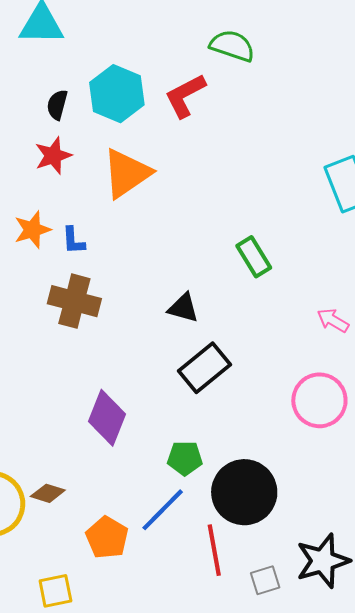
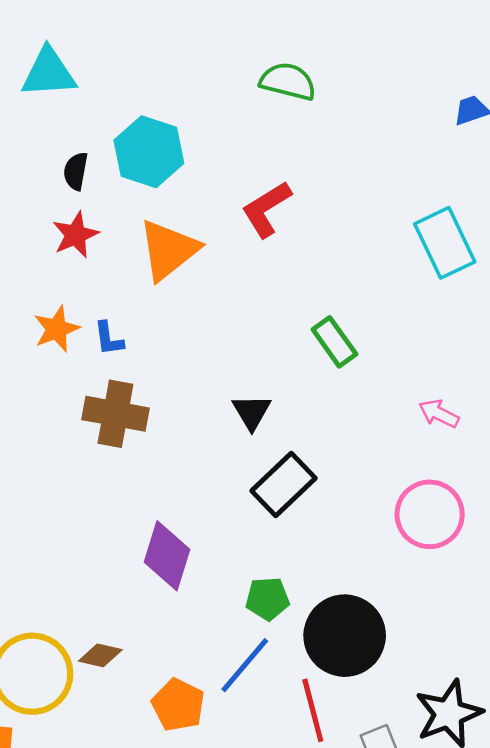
red L-shape: (185, 96) -> (266, 209), moved
black triangle: (183, 308) -> (252, 412), turned 48

